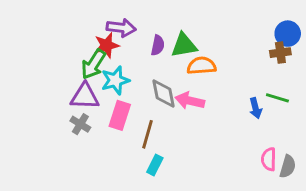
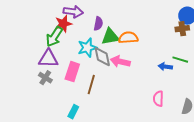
green triangle: (184, 45) -> (110, 37), moved
cyan star: (115, 80) -> (87, 48), moved
blue arrow: (256, 108) -> (165, 67), turned 112
pink semicircle: (269, 159) -> (158, 99), moved
cyan rectangle: (155, 165) -> (73, 112), moved

